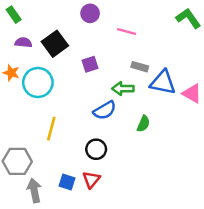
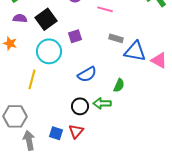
cyan circle: (38, 83) -> (49, 51), moved
green arrow: (123, 89) -> (102, 103), moved
yellow line: (51, 129) -> (32, 79), moved

